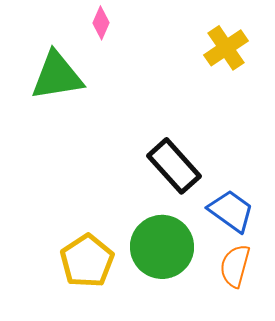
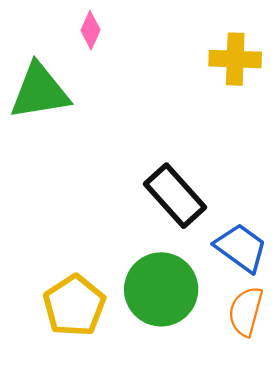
yellow cross: (226, 48) -> (235, 59), turned 36

